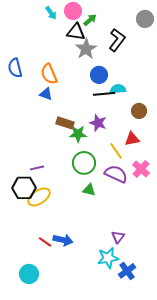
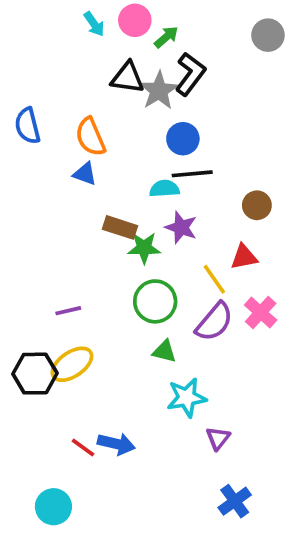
black triangle: (76, 32) -> (127, 78), moved
black L-shape: (117, 40) -> (190, 74), moved
cyan semicircle: (118, 89) -> (164, 189), moved
purple semicircle: (116, 174) -> (214, 322), turned 105
black hexagon: (24, 188) -> (35, 374), moved
cyan star: (108, 258) -> (187, 398), moved

